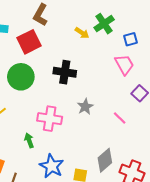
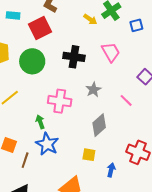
pink trapezoid: (124, 64) -> (111, 52), moved
gray diamond: (105, 160) -> (99, 125), moved
blue star: (52, 166) -> (47, 144), moved

